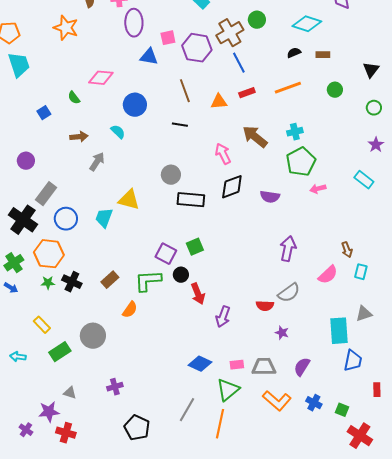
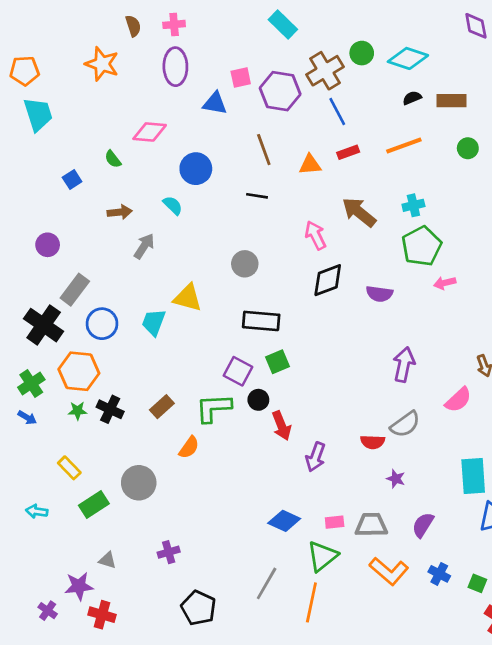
purple ellipse: (134, 23) -> (175, 67), moved
cyan diamond: (307, 24) -> (408, 58), moved
brown rectangle: (323, 55) -> (451, 101), size x1.5
black rectangle: (191, 200) -> (261, 321), moved

